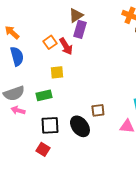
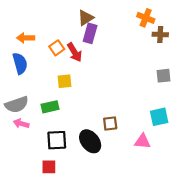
orange arrow: (12, 32) -> (26, 38), moved, turned -42
red square: (43, 149) -> (49, 167), turned -32

